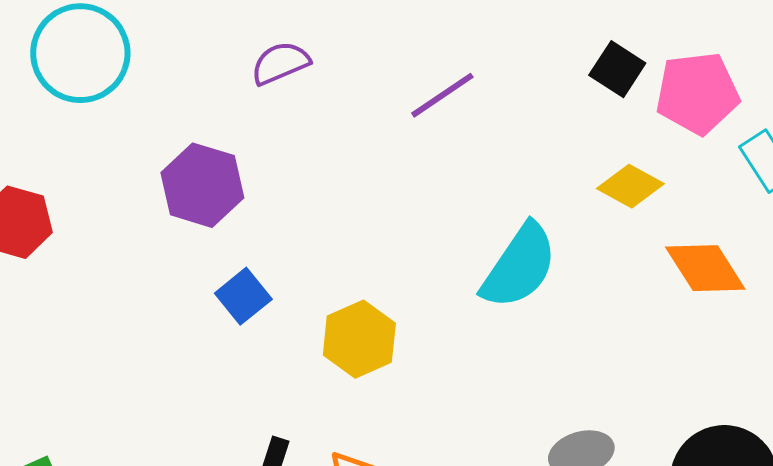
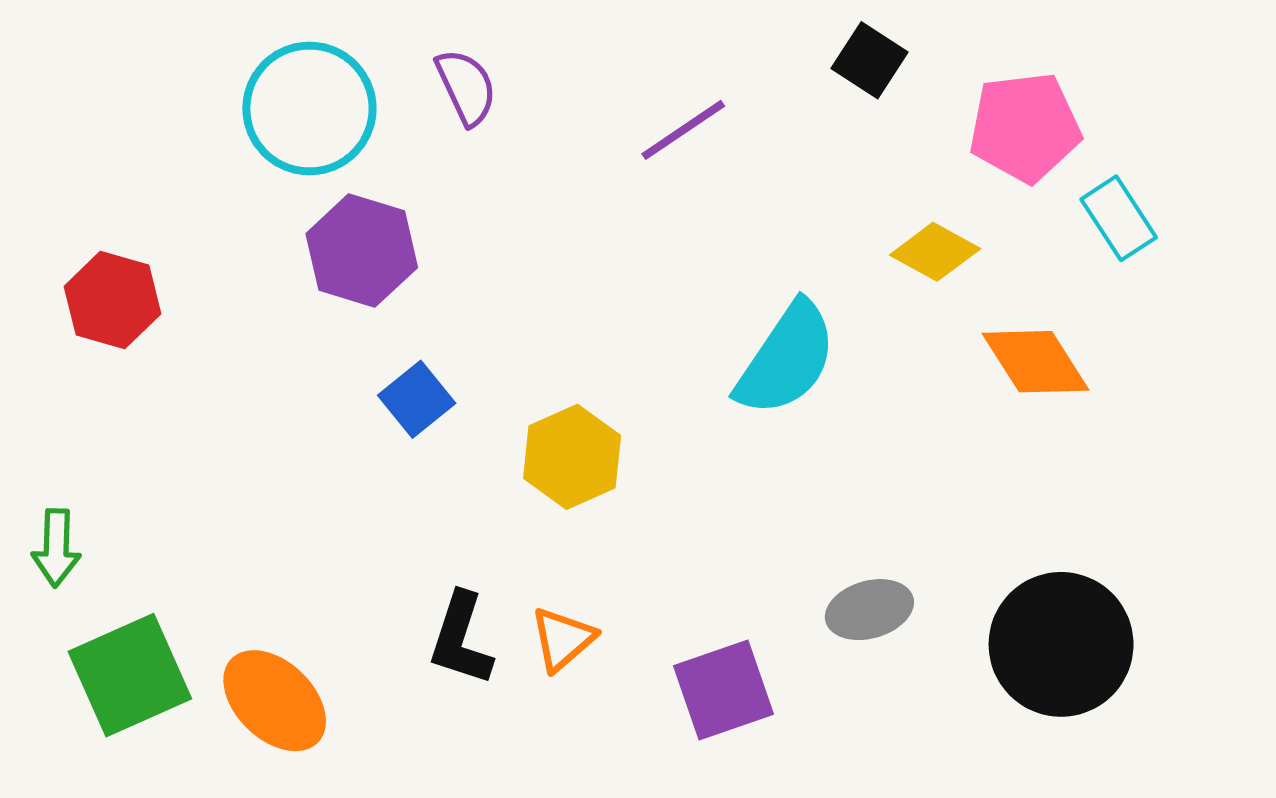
cyan circle: (80, 53) -> (309, 109), moved
purple semicircle: (280, 63) -> (466, 87), turned 88
black square: (617, 69) -> (869, 60), moved

